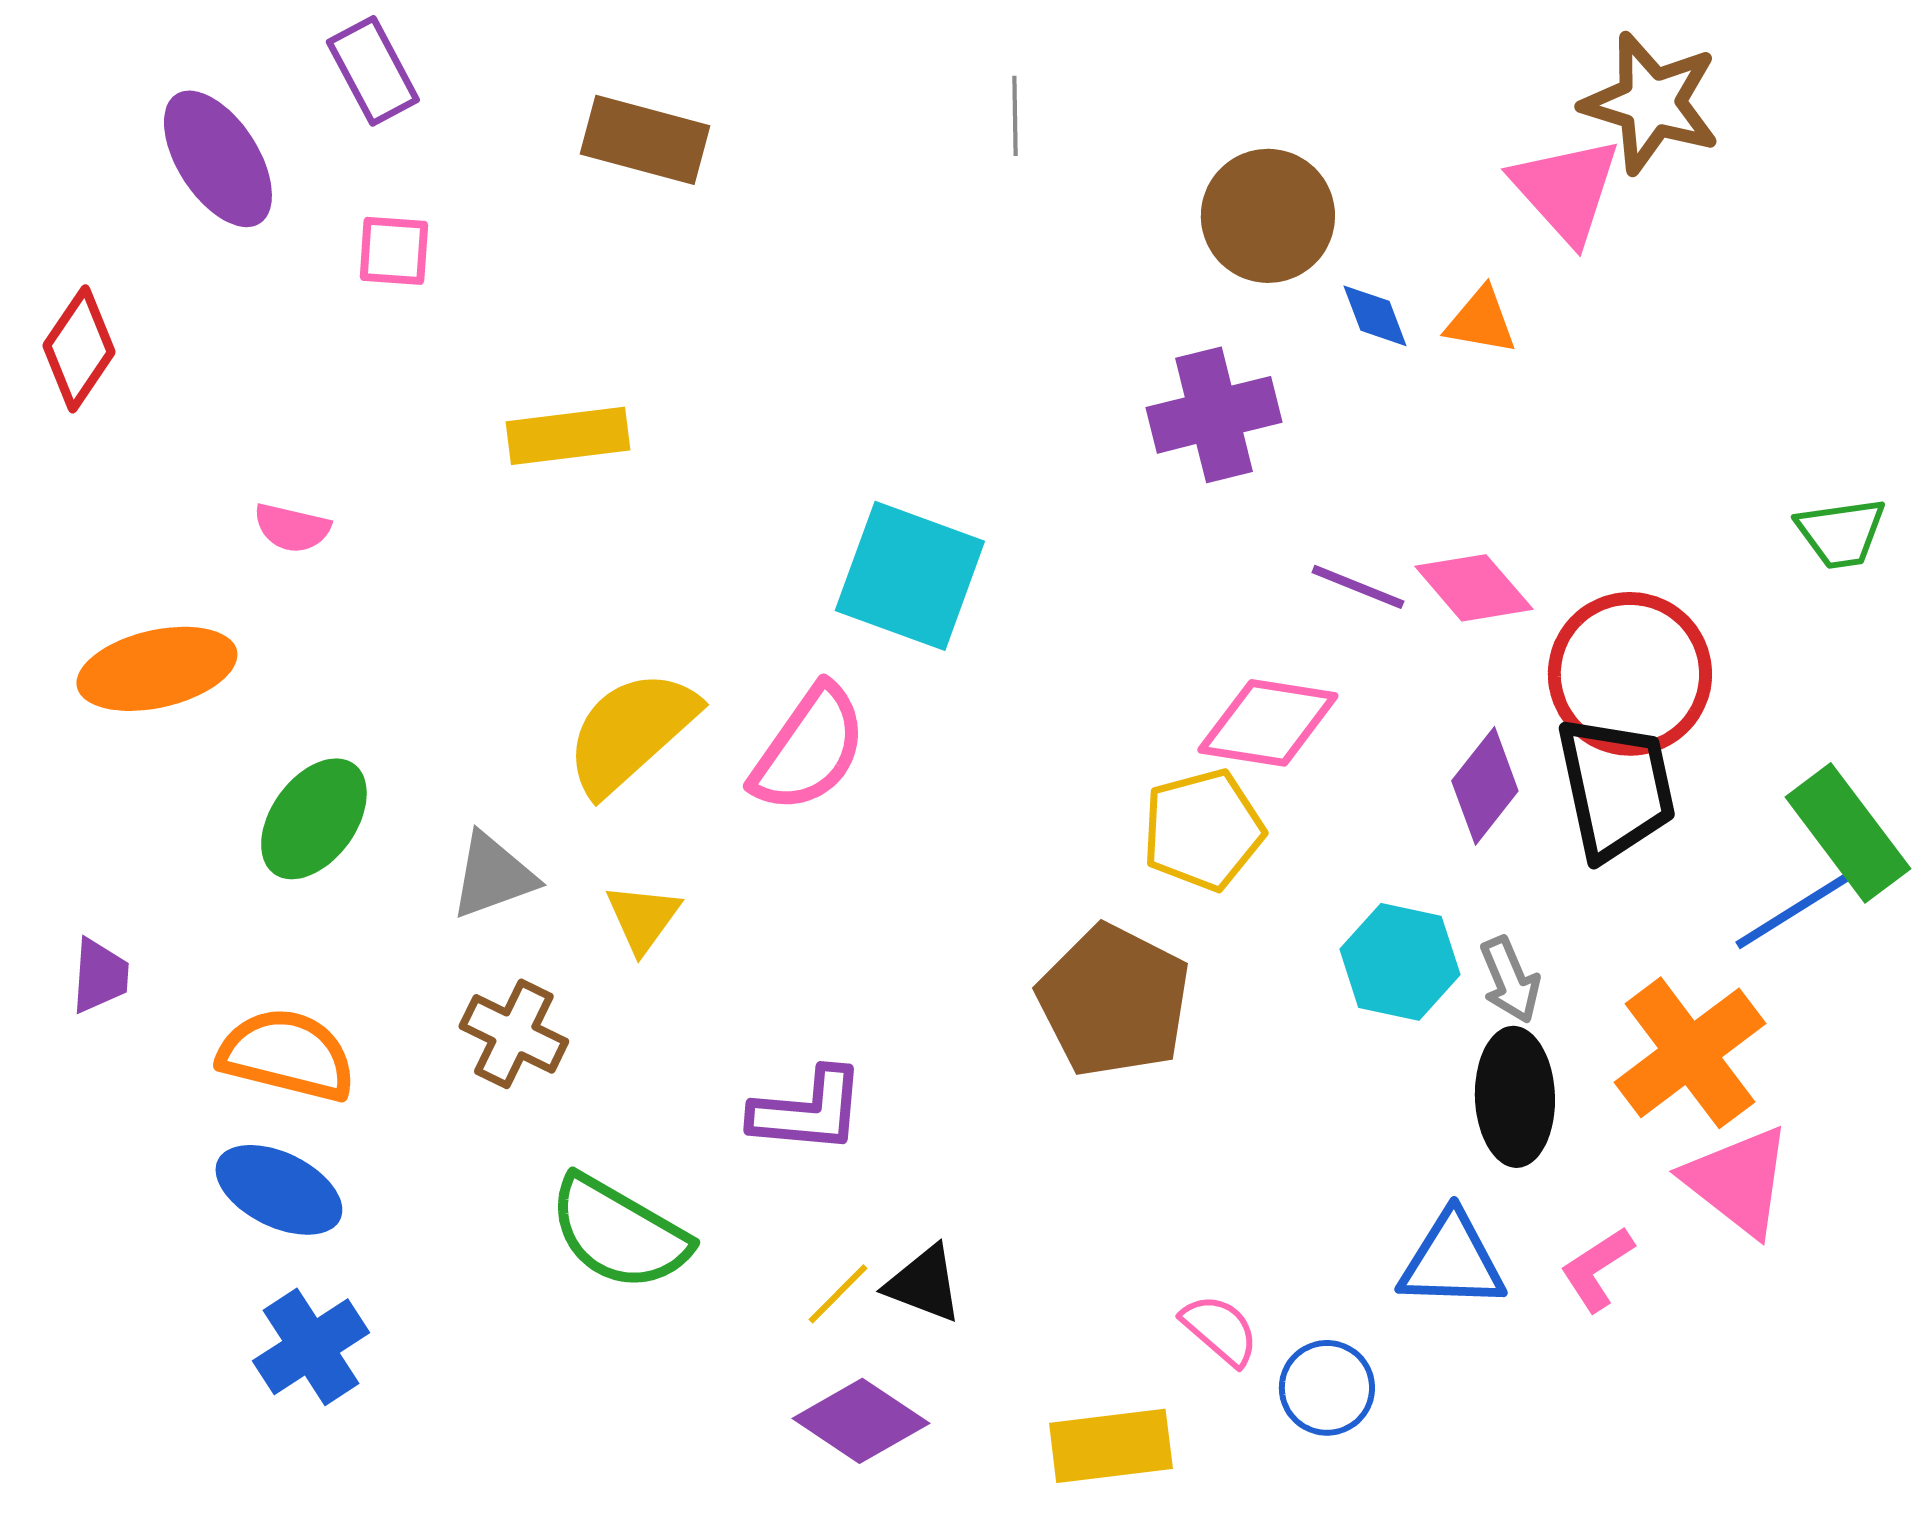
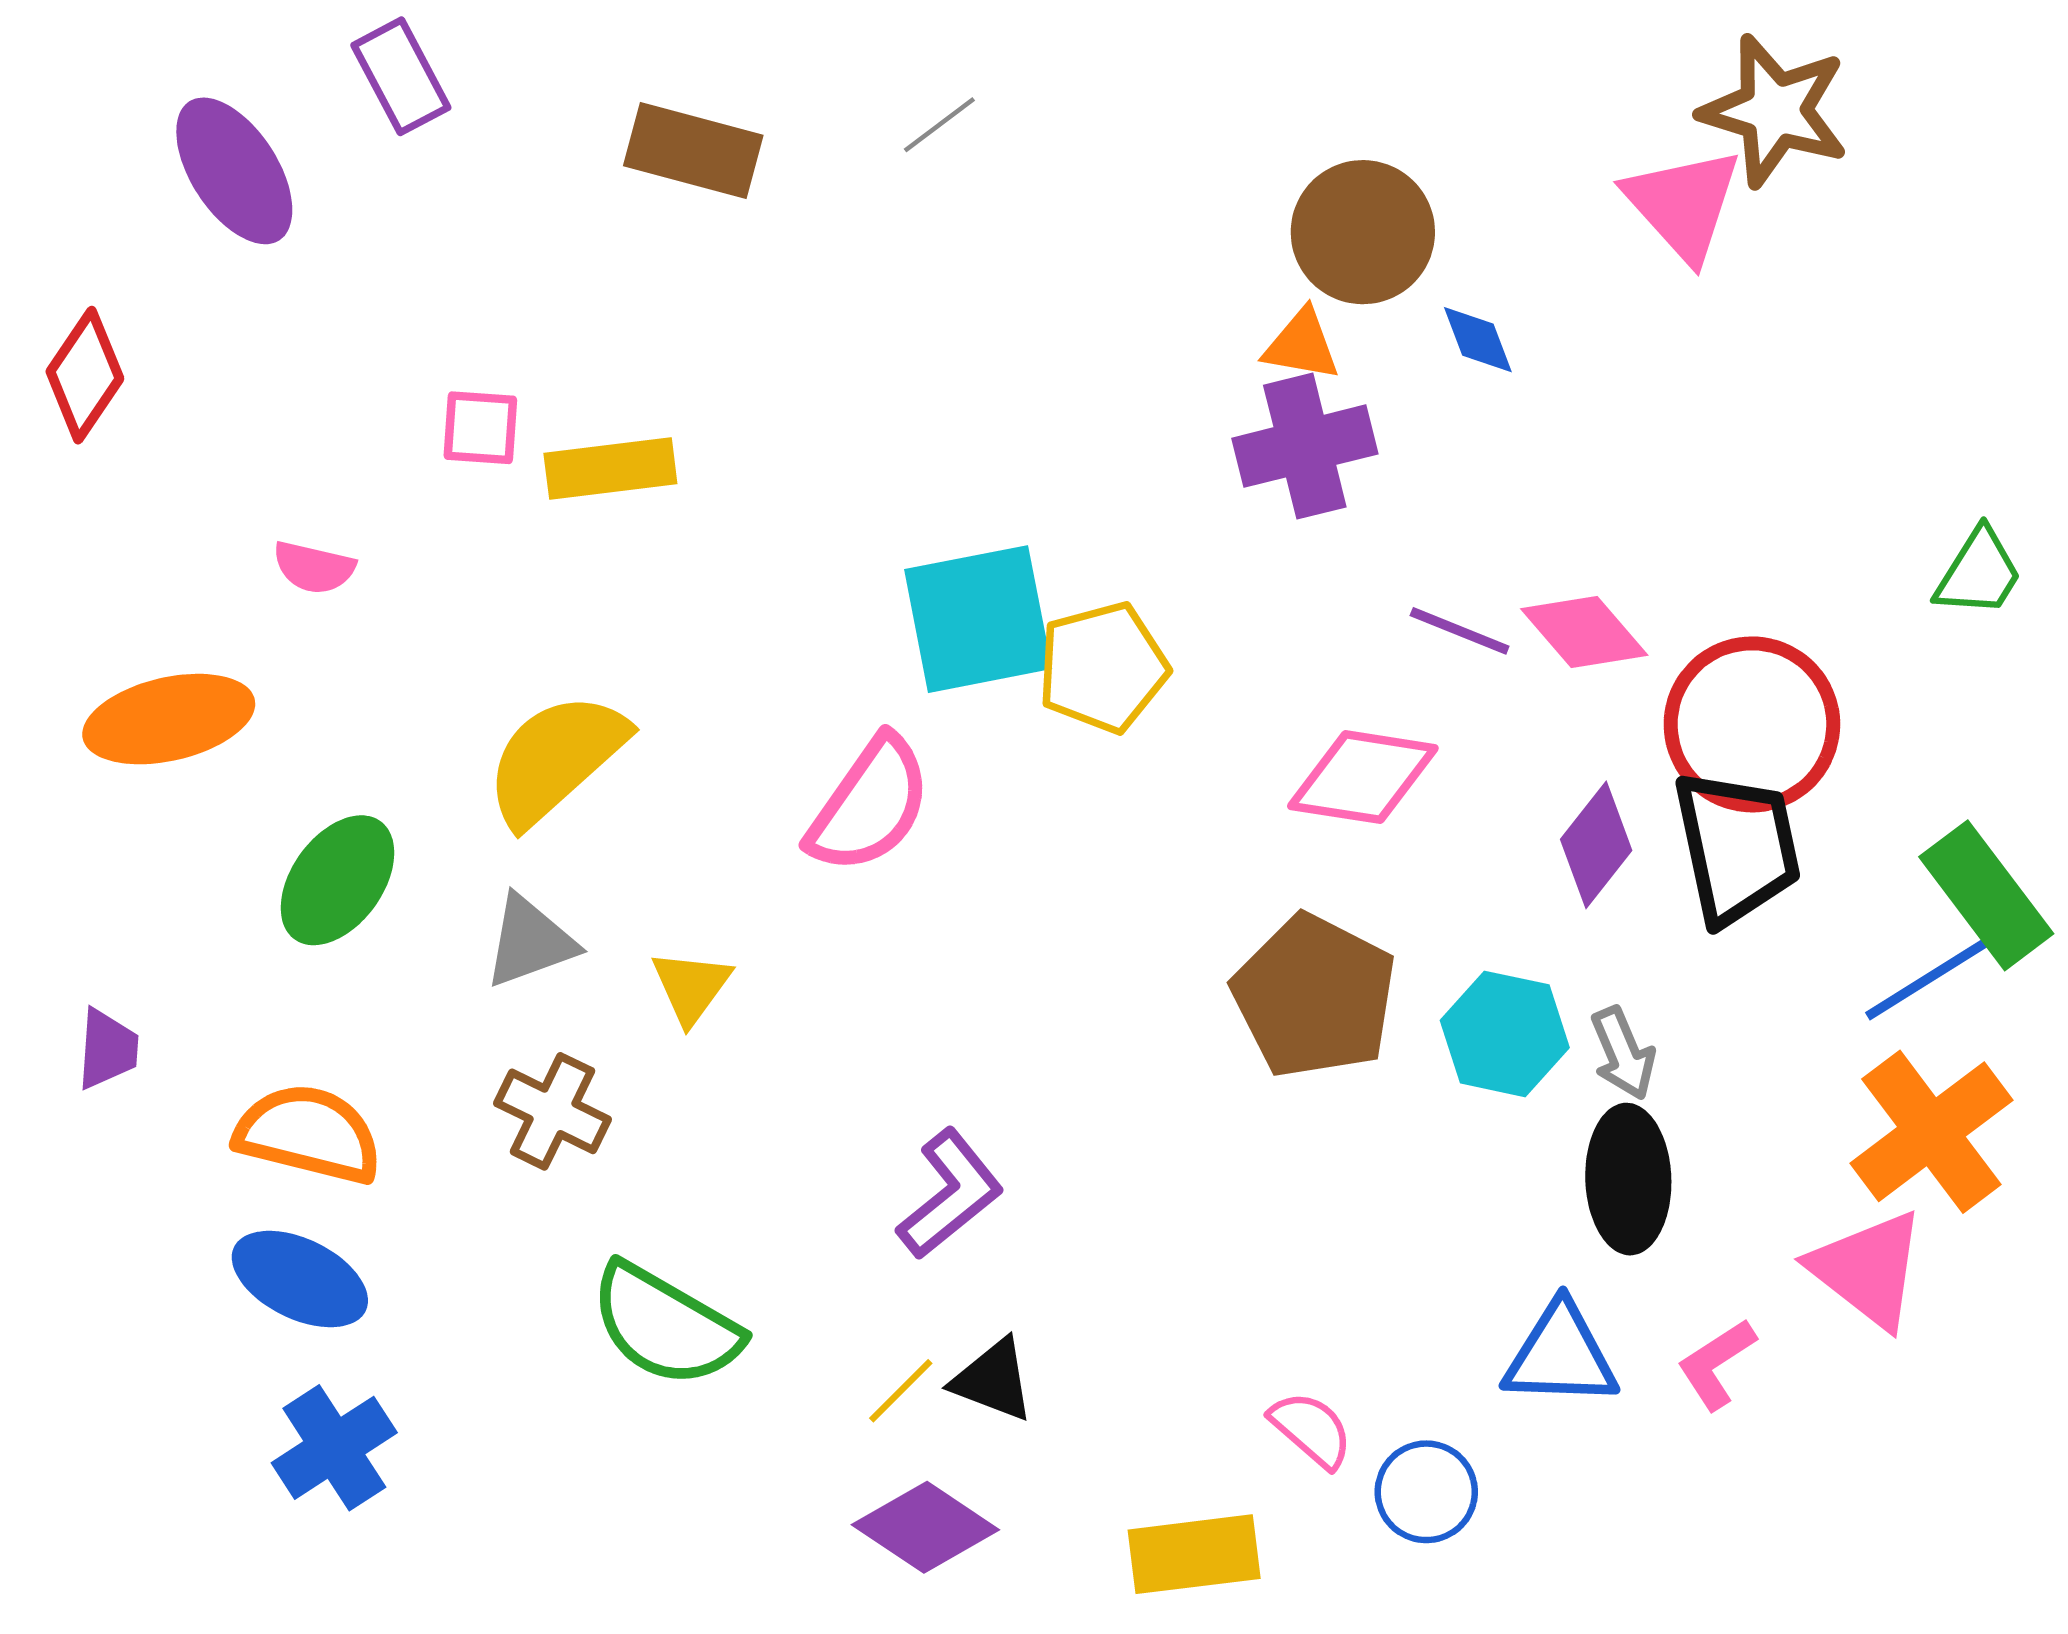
gray line: (1015, 116) -> (939, 125), moved, turned 54
pink square: (394, 251) -> (480, 428), moved
orange triangle: (1481, 321) -> (1302, 345), moved
green trapezoid: (1841, 533) -> (1979, 573), turned -50
cyan square: (910, 576) -> (978, 619), turned -31
yellow semicircle: (631, 732) -> (556, 759), moved
yellow pentagon: (1203, 830) -> (1103, 667), moved
brown pentagon: (1114, 1001) -> (1314, 996), moved
orange cross: (1690, 1053) -> (1931, 1132), moved
purple L-shape: (808, 1111) -> (950, 1194), moved, turned -44

